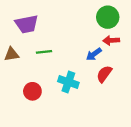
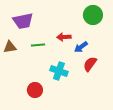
red arrow: (111, 40) -> (64, 37), moved
red circle: (32, 91) -> (35, 90), moved

